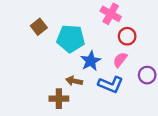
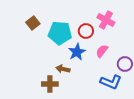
pink cross: (111, 14) -> (106, 20), moved
red circle: (127, 36) -> (86, 31), moved
blue L-shape: (111, 84) -> (111, 82), moved

